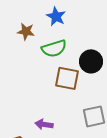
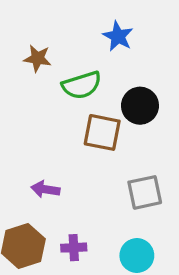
blue star: (56, 16) -> (118, 36), moved
purple arrow: (44, 124) -> (45, 189), moved

